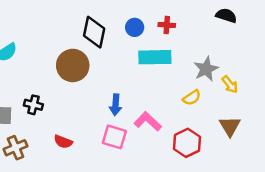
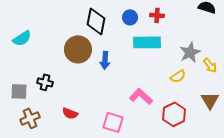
blue arrow: (116, 105) -> (105, 60), moved
pink square: (114, 137) -> (113, 122), moved

